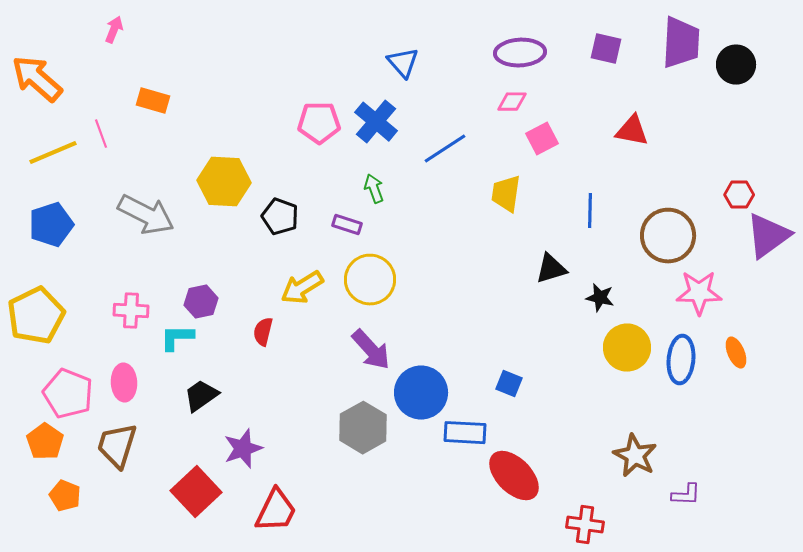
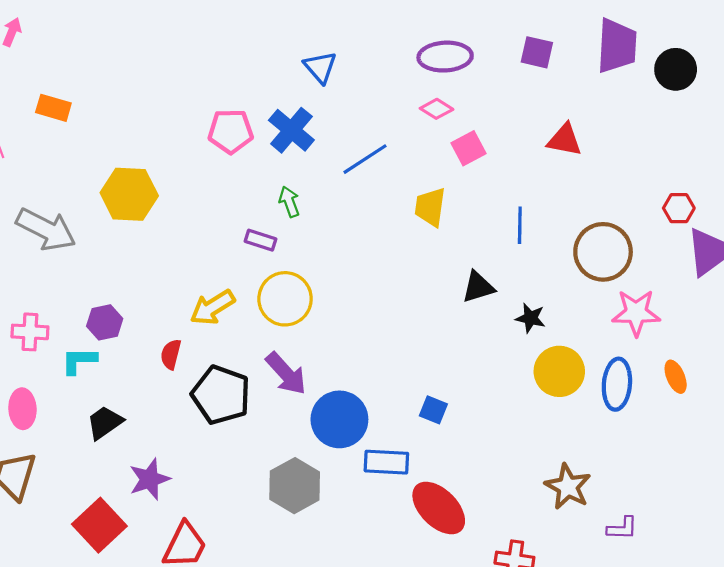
pink diamond: (512, 102) -> (437, 109), turned 32
black pentagon: (280, 217) -> (221, 395), moved, size x1.5
gray hexagon: (363, 428) -> (295, 486), moved

